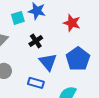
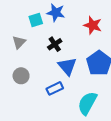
blue rectangle: (36, 83) -> (55, 88), turned -42

